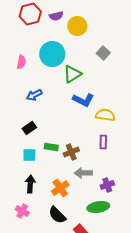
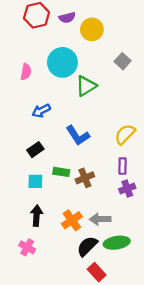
blue L-shape: (83, 100) -> (78, 135), moved, turned 30
yellow semicircle: (105, 115) -> (125, 134), turned -54
gray arrow: (83, 173) -> (100, 219), moved
purple cross: (107, 185) -> (127, 188), moved
black semicircle: (57, 215) -> (87, 246), moved, turned 90

